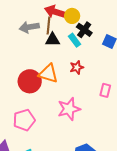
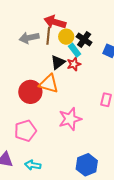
yellow circle: (72, 16) -> (66, 37), moved
black triangle: (52, 40) -> (58, 62), moved, turned -35
red star: (77, 67) -> (74, 64), moved

